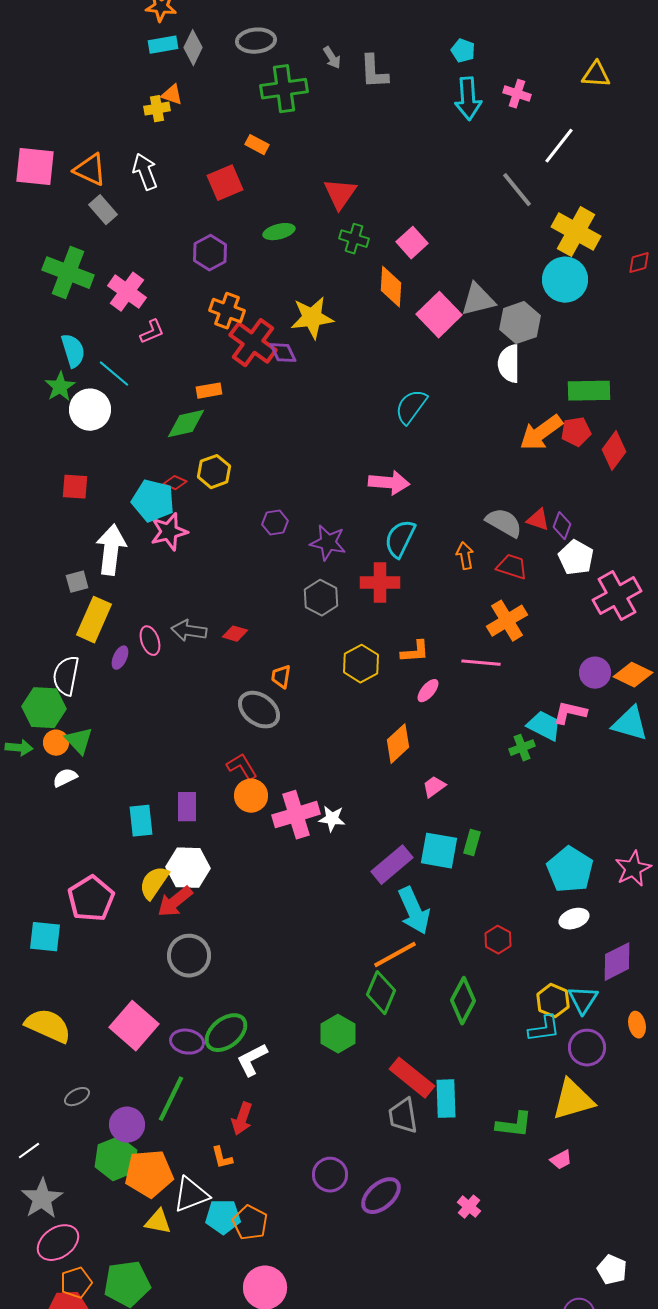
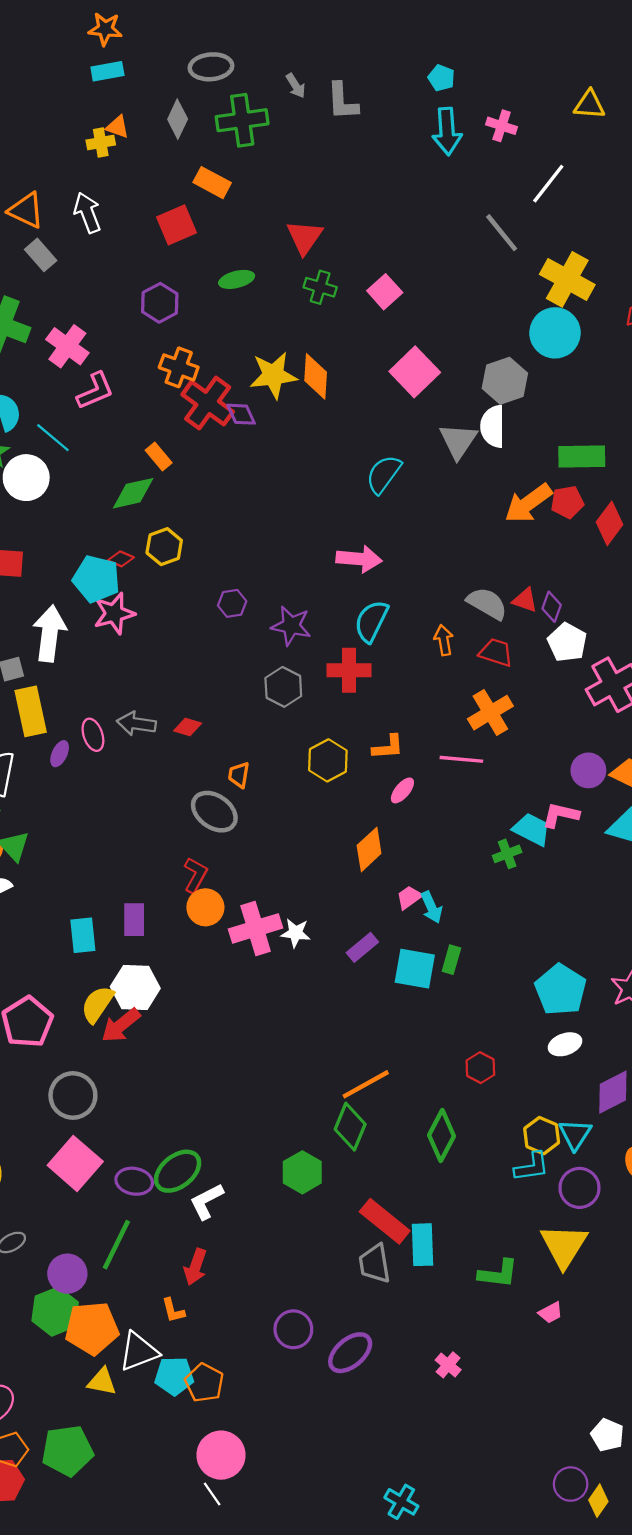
gray diamond: (193, 48) -> (178, 119), moved
orange rectangle: (257, 145) -> (212, 183), size x1.4
orange diamond: (391, 287) -> (316, 376), moved
gray triangle: (478, 300) -> (458, 441), moved, turned -42
pink L-shape: (152, 332) -> (95, 391), size x1.4
orange rectangle: (209, 391) -> (159, 456), turned 60
yellow rectangle: (94, 620) -> (31, 711), turned -36
red L-shape: (242, 767) -> (195, 875), turned 60
purple rectangle: (392, 865) -> (362, 947), moved, size x0.7
cyan arrow: (414, 911) -> (431, 907), moved, size x0.6
gray circle: (189, 956) -> (73, 1095), moved
yellow triangle: (573, 1100) -> (564, 1246), turned -42

